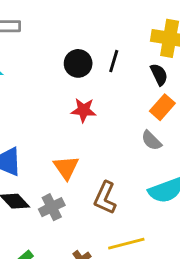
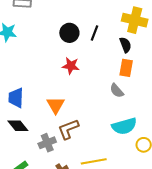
orange rectangle: (162, 107) -> (126, 68), turned -36
brown L-shape: (105, 198) -> (68, 129), moved, turned 40
gray cross: (52, 207) -> (47, 143), moved

